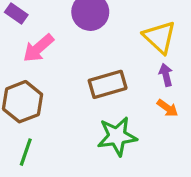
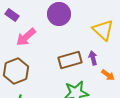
purple arrow: (166, 75) -> (93, 58), moved

